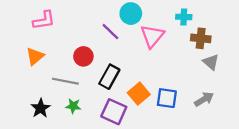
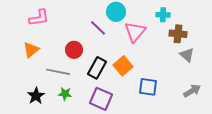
orange square: (139, 94) -> (123, 66), moved
gray arrow: (204, 99) -> (192, 91), moved

